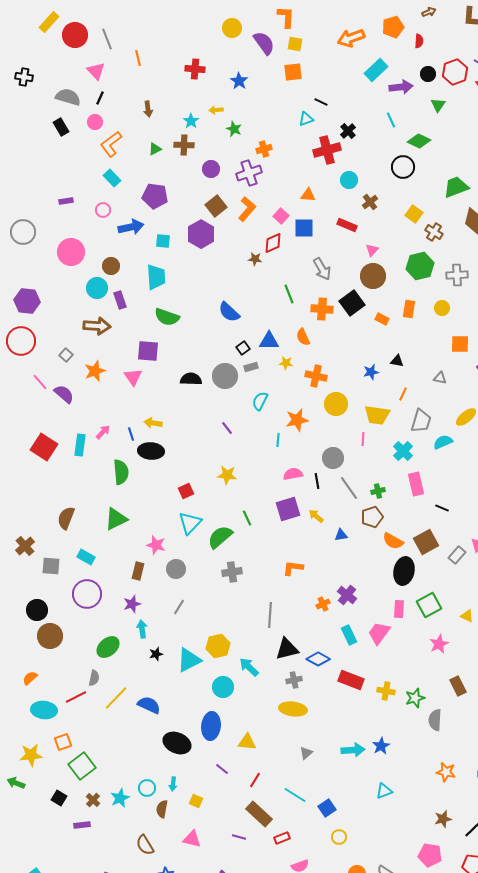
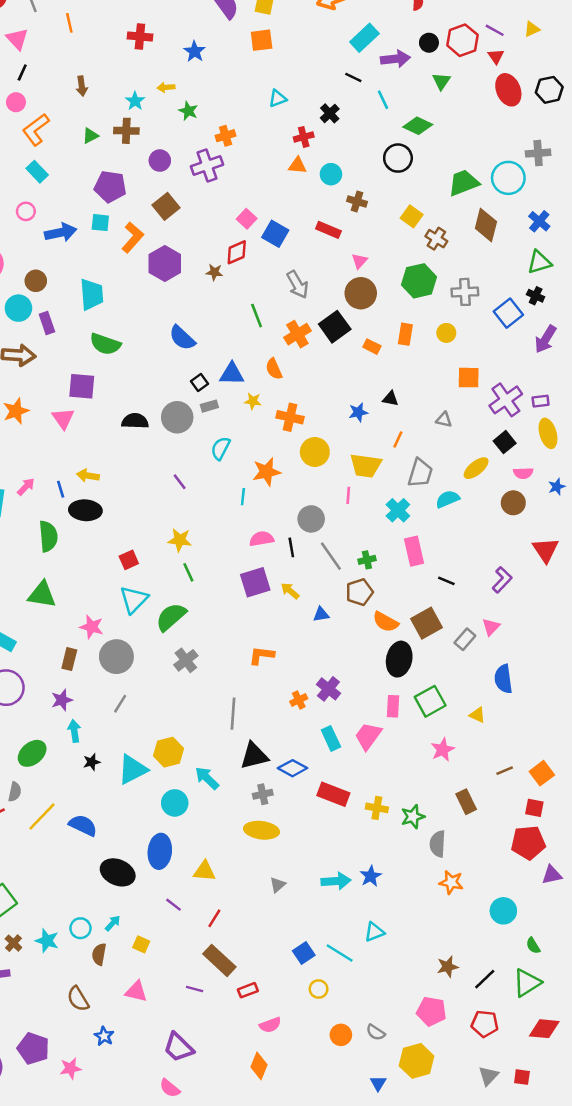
black line: (321, 102) -> (353, 77), moved
red cross: (327, 150) -> (304, 137), size x0.6
orange triangle: (308, 195) -> (297, 165), moved
purple pentagon: (155, 196) -> (110, 187), moved
brown cross: (370, 202) -> (357, 201), turned -35
orange L-shape: (247, 209) -> (133, 237), moved
blue square: (304, 228) -> (275, 234), turned 30
purple hexagon: (201, 234) -> (165, 263), moved
cyan square: (163, 241) -> (100, 223), moved
orange cross: (322, 309) -> (297, 334), turned -35
green line: (247, 518) -> (188, 572), moved
green triangle: (116, 519) -> (42, 595), turned 35
gray circle: (176, 569) -> (116, 657), size x1.4
gray cross: (232, 572) -> (186, 660), turned -30
orange star: (446, 772) -> (451, 882), moved
cyan arrow: (173, 784) -> (113, 923), turned -144
cyan line: (295, 795) -> (340, 953), moved
cyan star: (120, 798) -> (47, 941), turned -30

